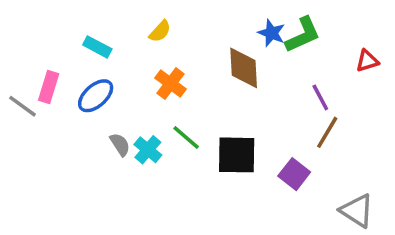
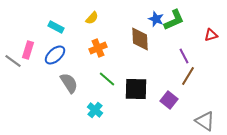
orange cross: (171, 84) -> (98, 48), turned 30
gray semicircle: (120, 144) -> (69, 83), size x1.5
cyan cross: (148, 150) -> (95, 110), moved

